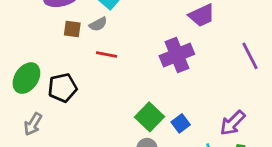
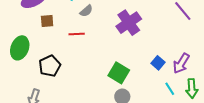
gray semicircle: (98, 24) -> (86, 11), moved
green ellipse: (26, 78) -> (20, 48), moved
blue square: (181, 123) -> (158, 63), moved

